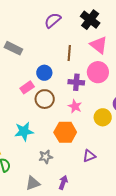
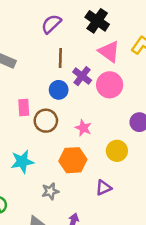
brown line: (69, 53) -> (60, 58), moved
blue circle: (44, 73) -> (59, 90), moved
purple cross: (76, 82) -> (82, 76), moved, turned 35
pink rectangle: (27, 87) -> (24, 107), turned -56
yellow circle: (103, 117) -> (117, 151), moved

